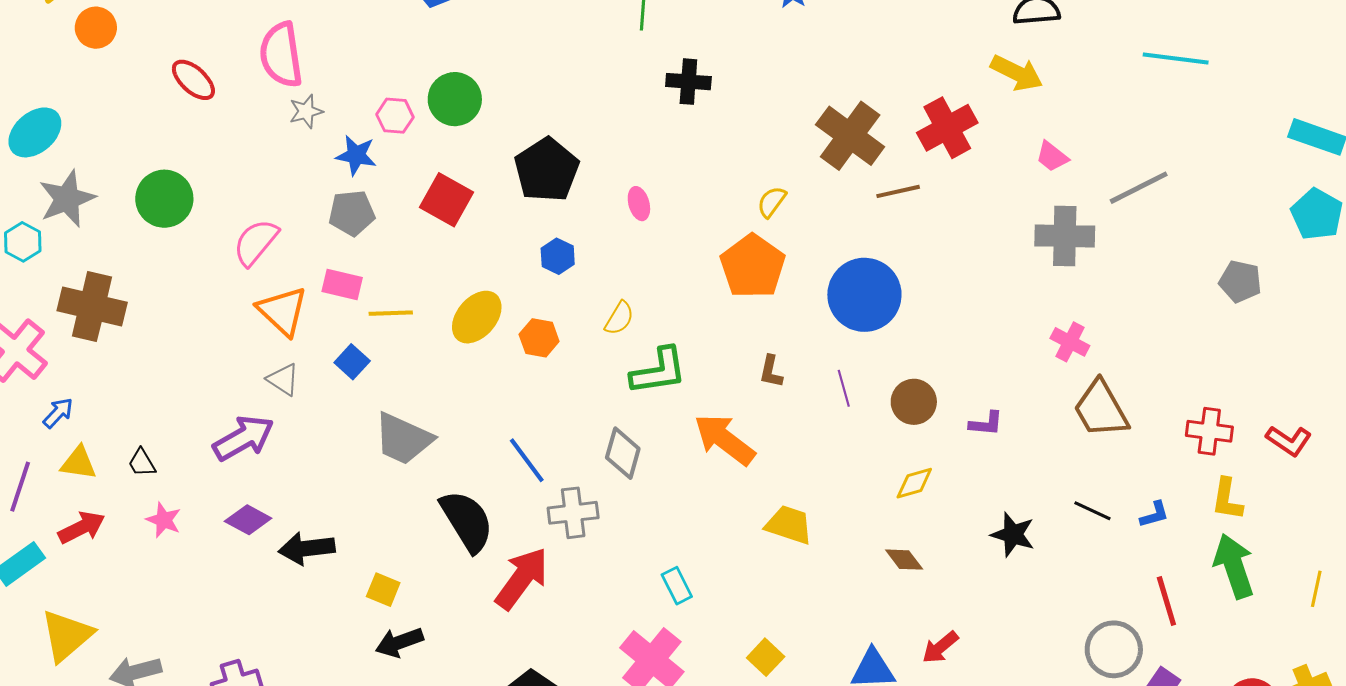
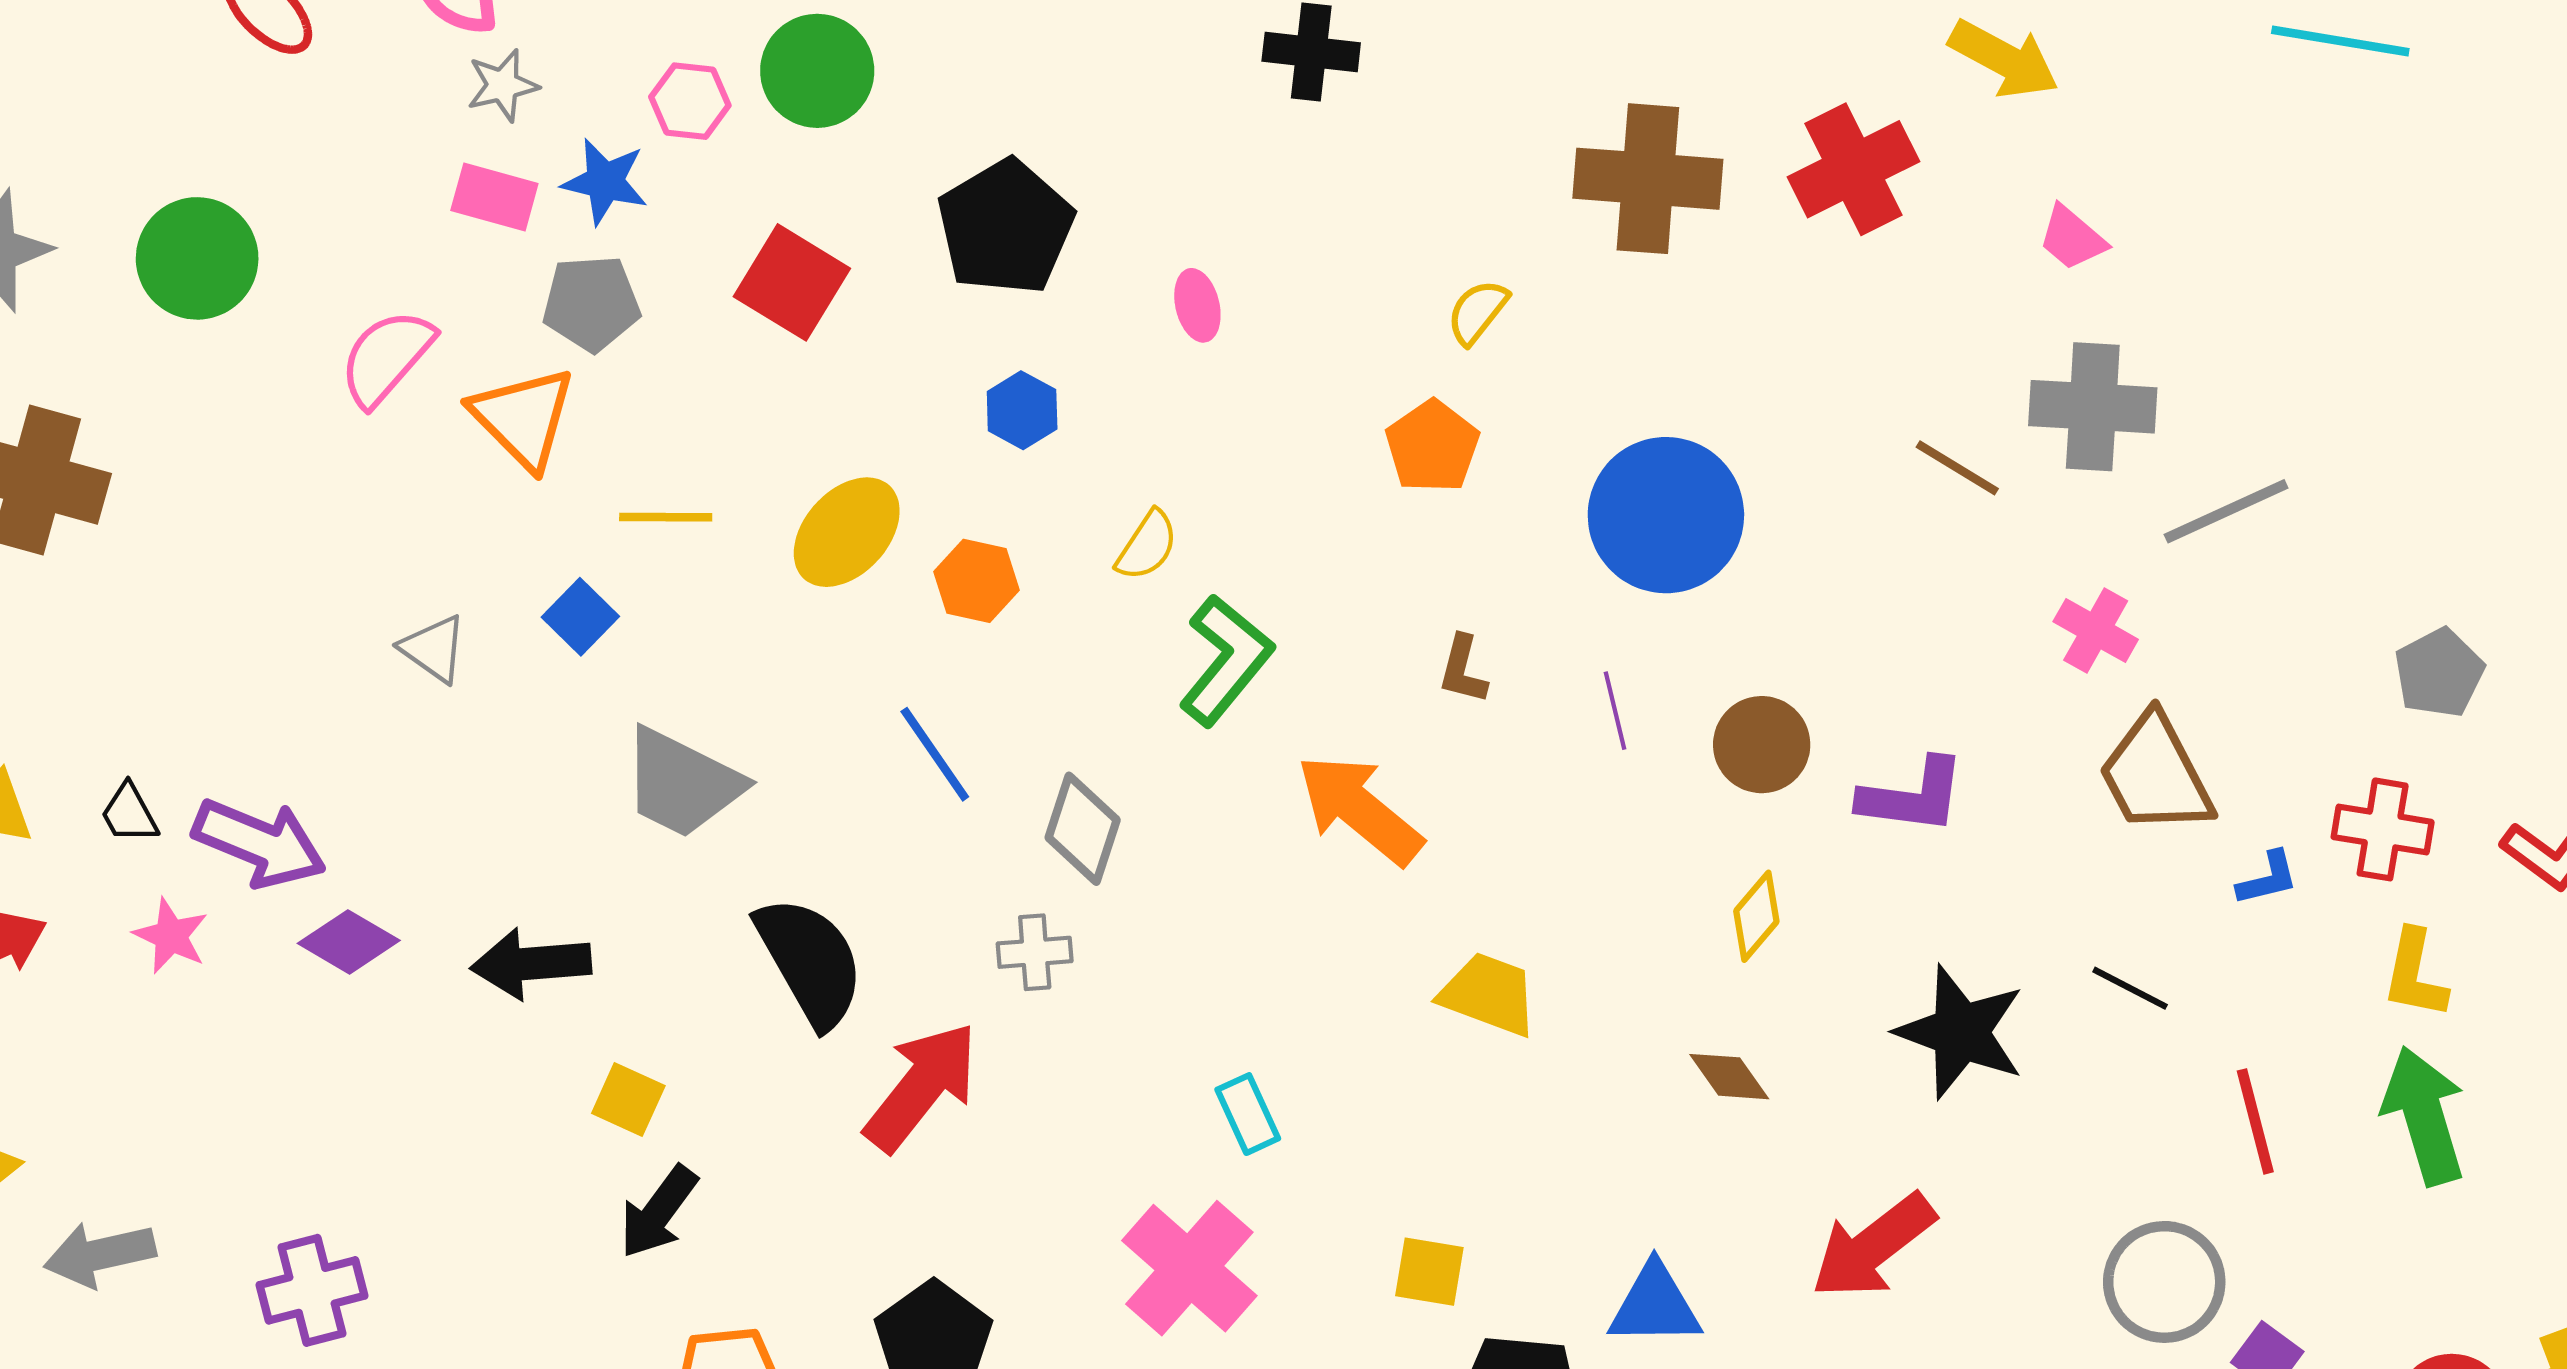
brown cross: (850, 136) -> (1648, 179), turned -34
gray line: (1139, 188) -> (2226, 511), moved
brown line: (898, 191) -> (1957, 468), moved, turned 42
orange pentagon: (753, 266) -> (1432, 446), size x0.7
gray pentagon: (1240, 281) -> (2439, 673), moved, turned 30
pink rectangle: (342, 284) -> (494, 197), moved
orange triangle: (282, 311) -> (523, 418), moved
green L-shape: (659, 371) -> (1226, 660), turned -44
purple L-shape: (986, 424) -> (1912, 796), size x1.5
purple arrow: (244, 438) -> (259, 843), moved, turned 50
gray diamond: (623, 453) -> (1083, 829), moved
blue line: (527, 460) -> (935, 754), moved
yellow diamond: (914, 483) -> (1756, 916), turned -36
gray cross: (573, 513) -> (1035, 952), size x0.7
blue L-shape: (1154, 515) -> (2268, 878), moved
black star: (1013, 535) -> (1961, 1032), size x1.4
black arrow: (307, 548) -> (531, 963), moved
red line: (1166, 601) -> (2255, 1121), moved
black arrow: (399, 642) -> (658, 1212), turned -36
red arrow: (940, 647) -> (1873, 1246), moved, size x1.6
yellow square: (766, 657) -> (1429, 1272), turned -36

